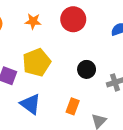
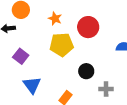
yellow pentagon: (37, 62) -> (62, 45), moved

